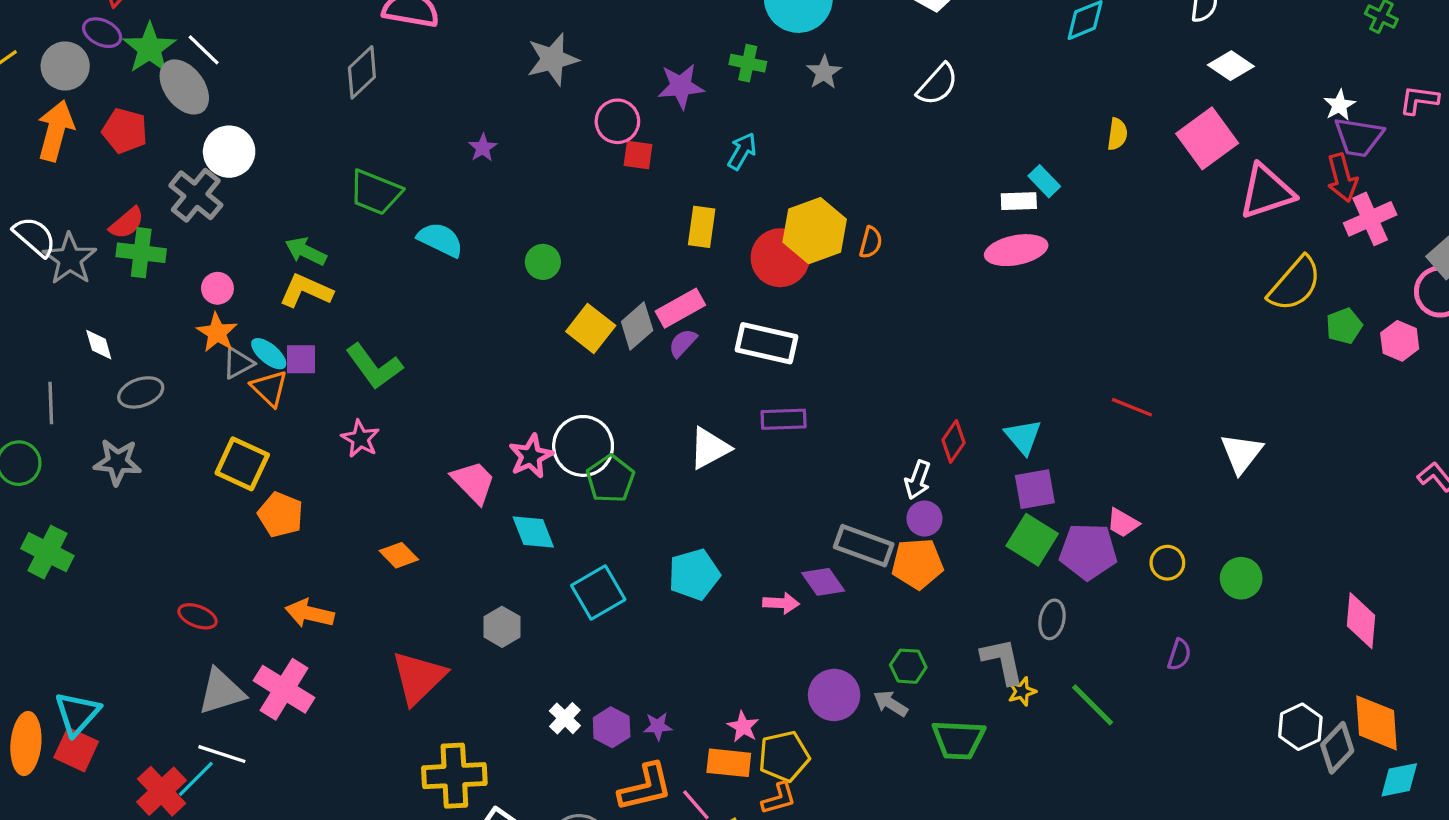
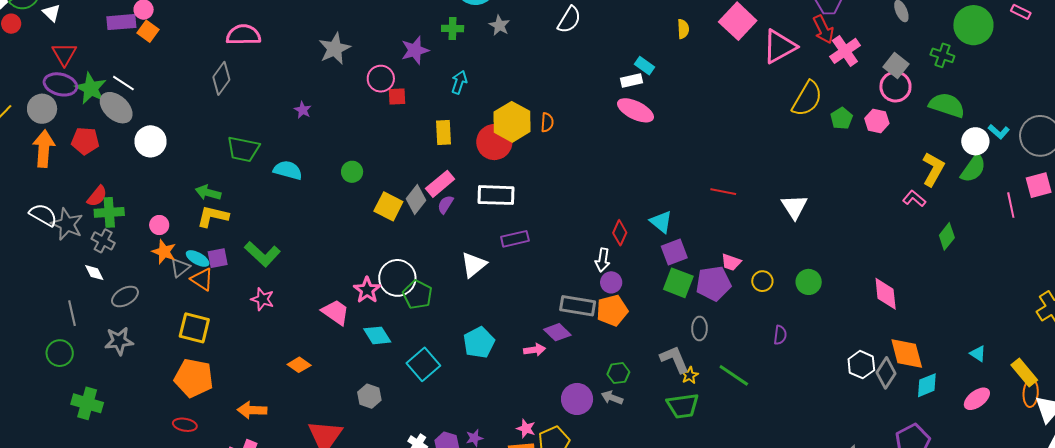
purple ellipse: (102, 33) -> (60, 84), size x1.4
gray cross: (196, 195) -> (103, 241), moved, size x0.7
pink ellipse: (1016, 250) -> (636, 110), turned 48
orange pentagon: (280, 515) -> (194, 378), moved, size x1.4
green trapezoid: (959, 740) -> (683, 406), moved

